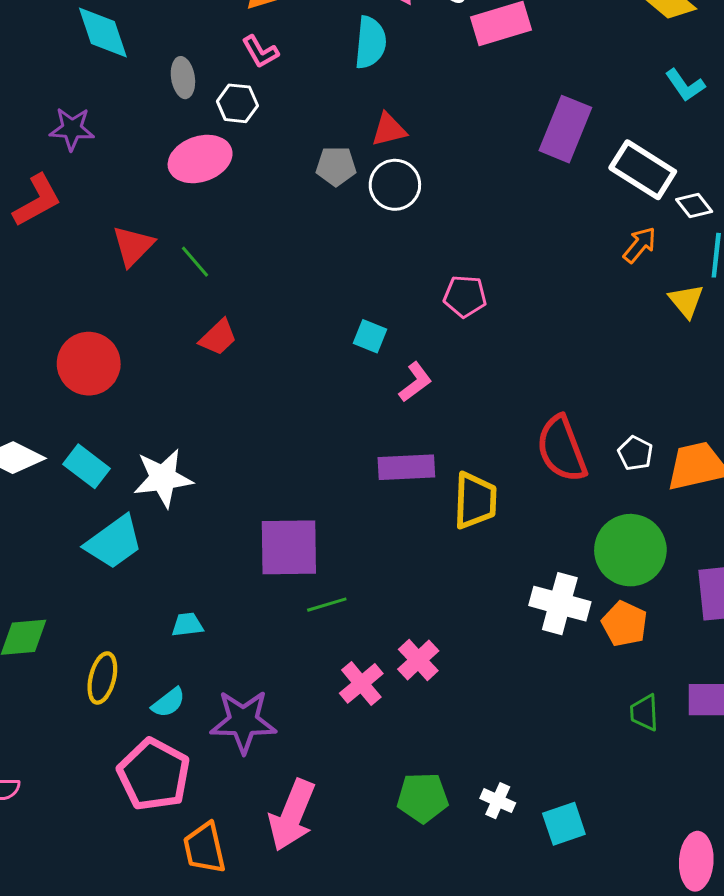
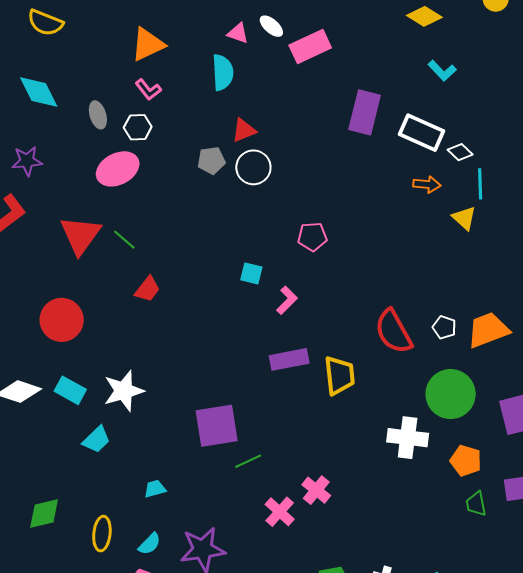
orange arrow: (640, 245) -> (427, 184), turned 64
red triangle: (133, 246) -> (80, 235), size x1.4
cyan trapezoid: (114, 542) -> (96, 440), size x0.7
orange pentagon: (625, 624) -> (466, 461), moved

